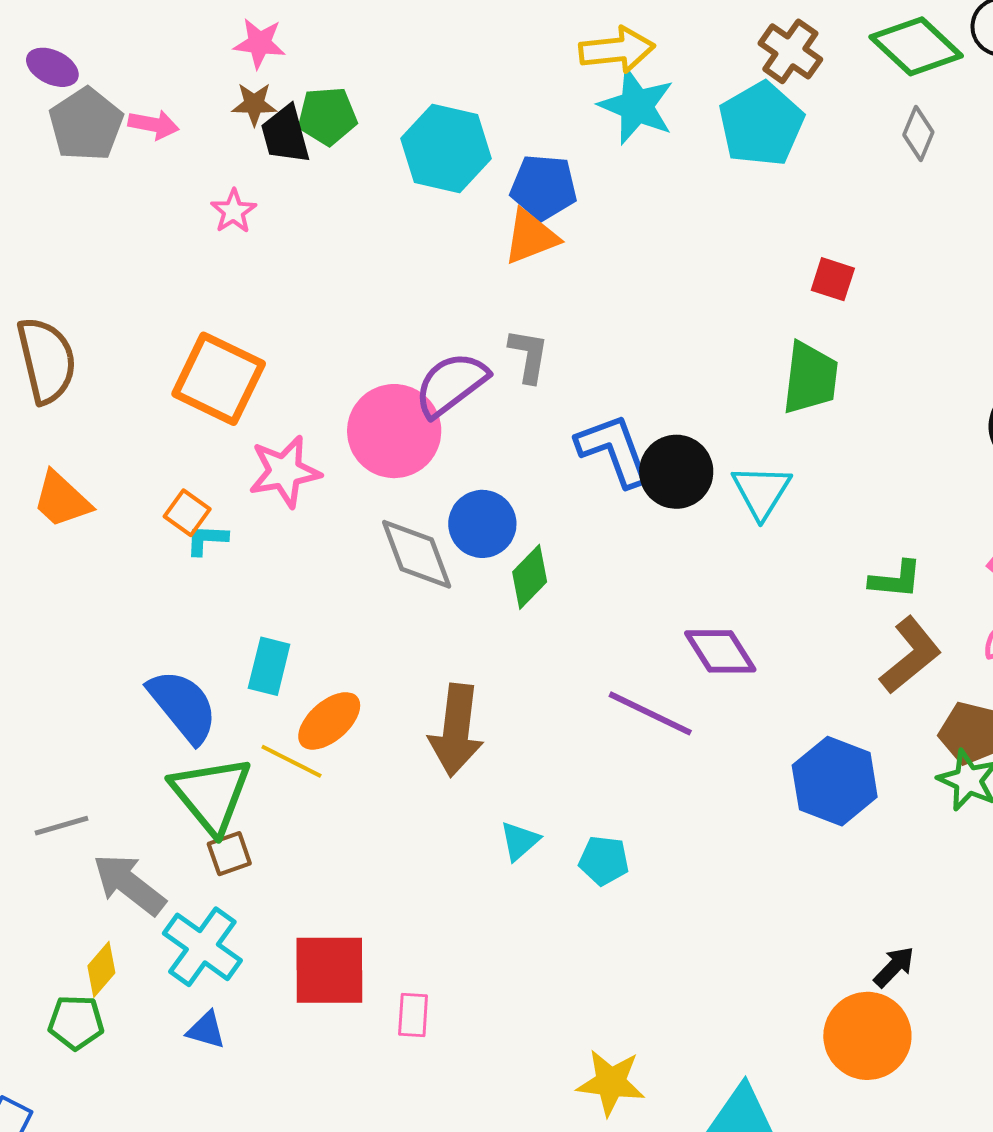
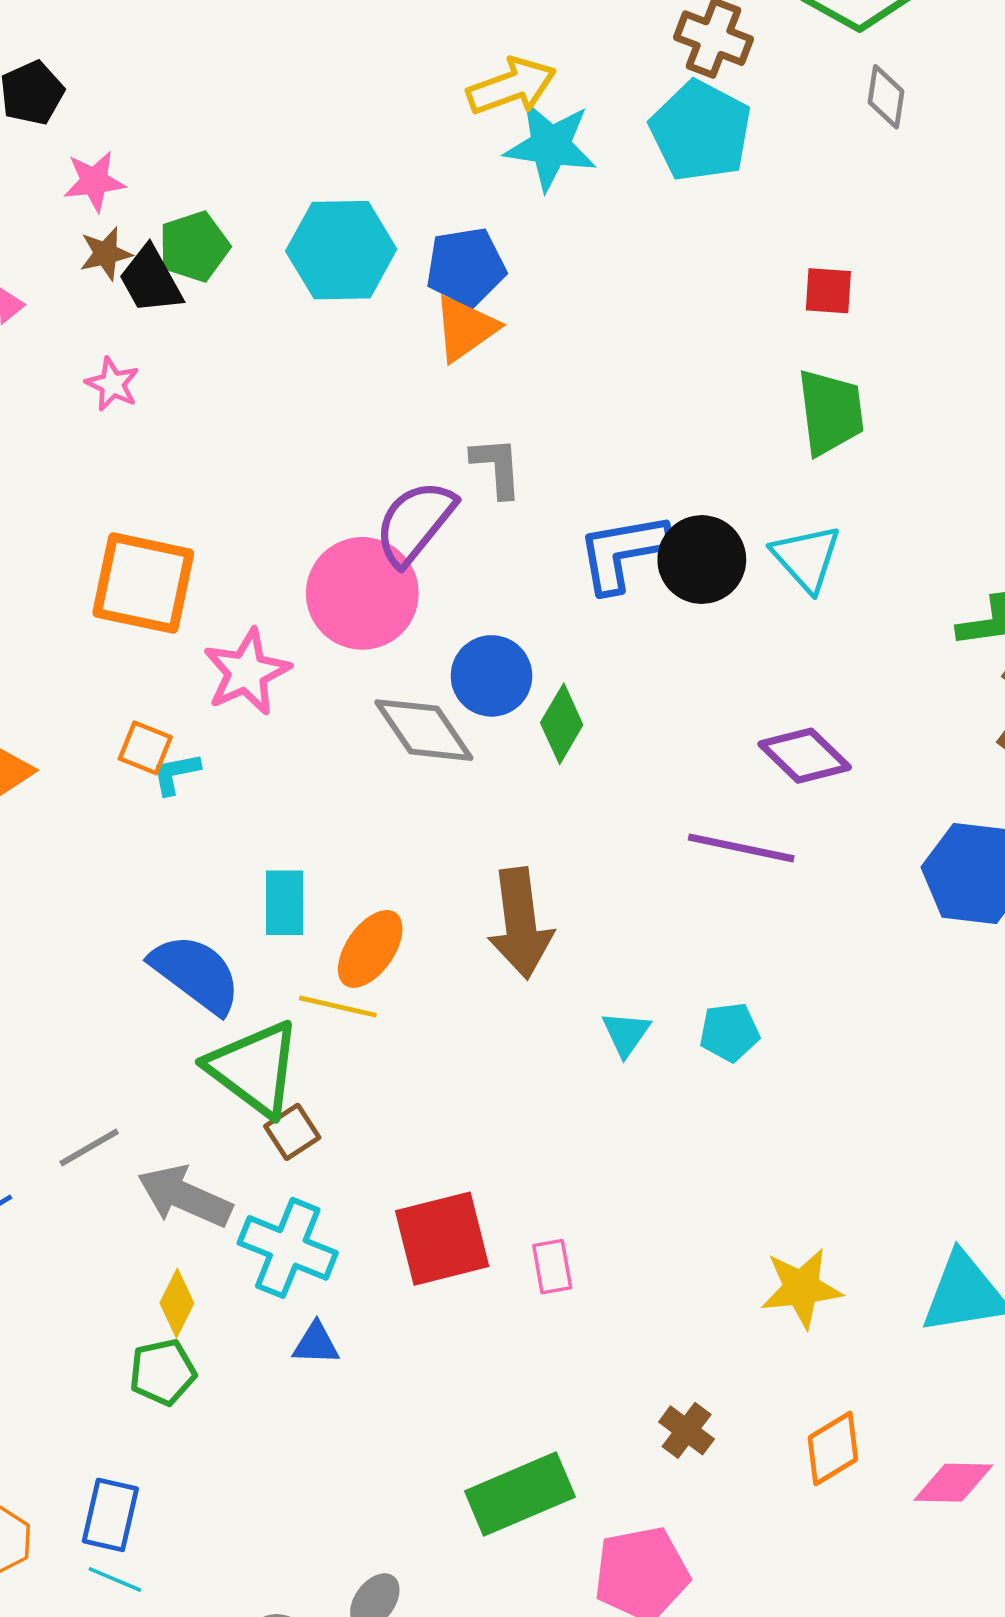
blue L-shape: (614, 450) -> (623, 552), turned -66

